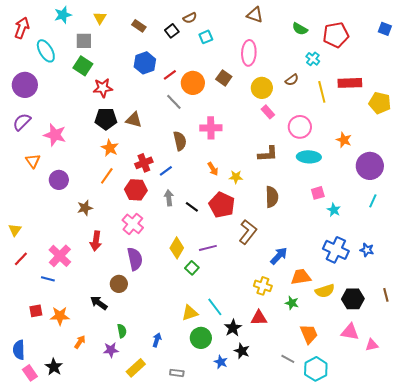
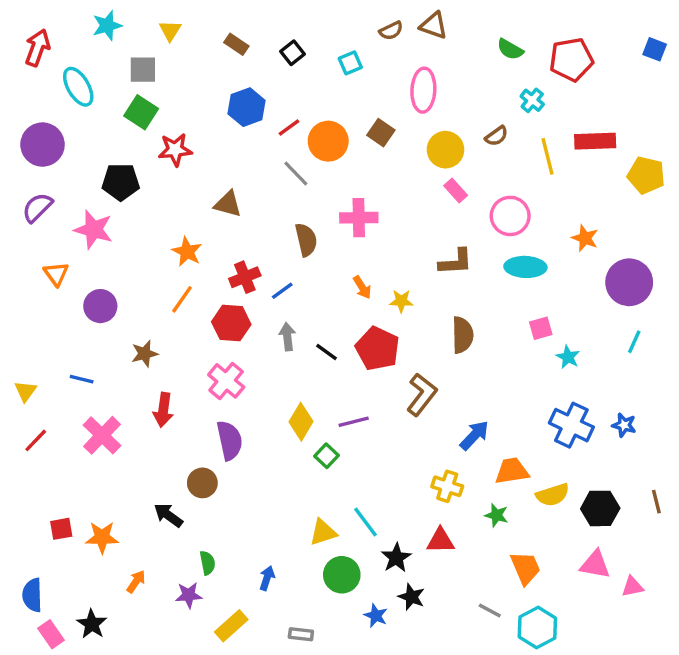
brown semicircle: (190, 18) -> (391, 31), moved
black pentagon: (106, 119) -> (121, 182), moved
blue line: (48, 279) -> (82, 379), moved

